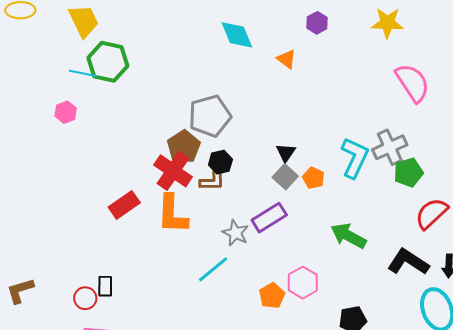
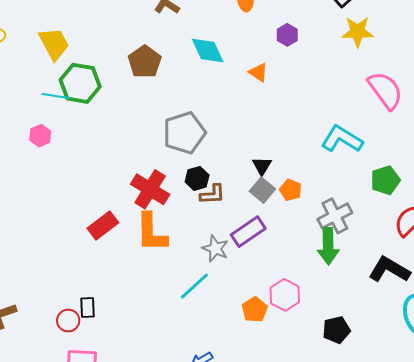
brown pentagon: (184, 147) -> (145, 62), moved
gray cross: (390, 147) -> (335, 216), moved
cyan L-shape: (355, 158) -> (342, 139), moved, turned -81
brown L-shape: (212, 181) -> (212, 194), moved
green arrow: (348, 236) -> (328, 246), turned -117

